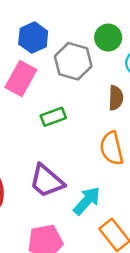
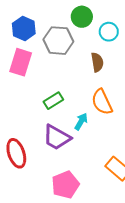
green rectangle: (53, 117) -> (53, 101), moved
cyan arrow: (87, 201) -> (81, 122), moved, size x0.7

